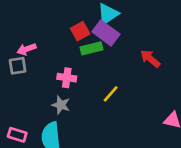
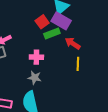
red arrow: (150, 59) -> (73, 43), moved
yellow line: (111, 94) -> (78, 64), moved, turned -32

